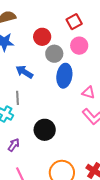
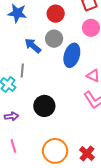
gray circle: (54, 54) -> (54, 39), moved
purple arrow: (14, 145) -> (12, 116), turned 40

